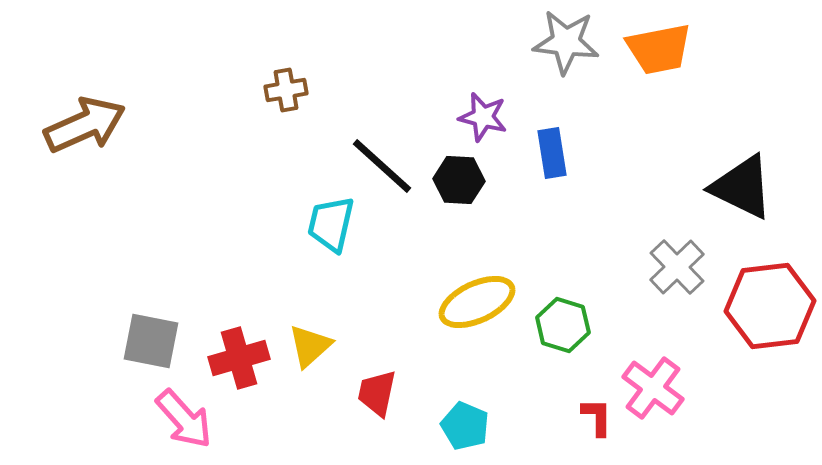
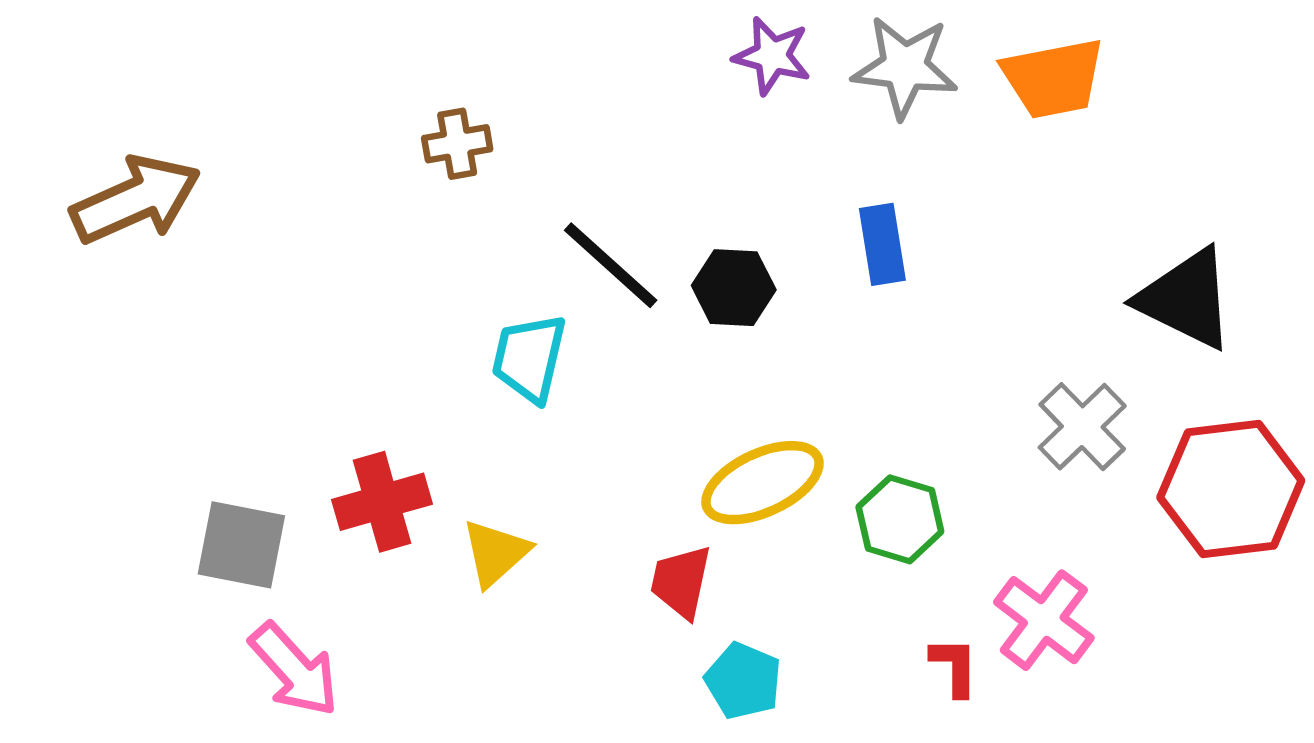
purple star: (483, 117) -> (772, 56), moved
red cross: (239, 358) -> (382, 502), moved
red trapezoid: (377, 393) -> (681, 582), moved

